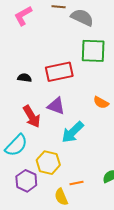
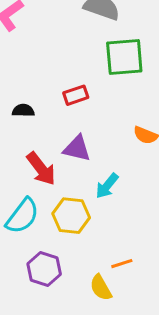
red rectangle: (59, 72) -> (76, 95), size x0.6
cyan arrow: (73, 132) -> (107, 186), size x0.7
yellow hexagon: (48, 163) -> (71, 216), moved

